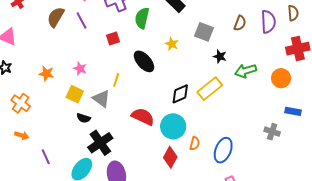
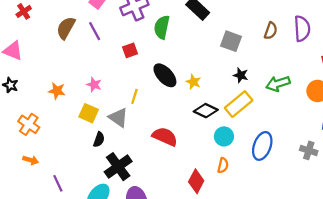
yellow star: (172, 44) -> (193, 82), moved
black star: (220, 56) -> (241, 75), moved
black diamond: (180, 94) -> (206, 111), turned 50
black semicircle: (84, 118) -> (99, 140), turned -88
cyan circle: (173, 126) -> (224, 136), moved, size x0.7
blue ellipse: (223, 150) -> (262, 146), moved

